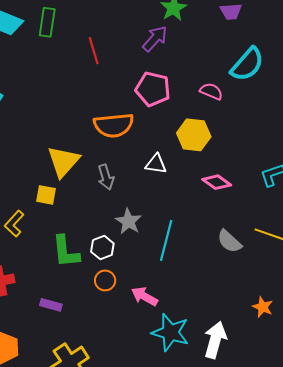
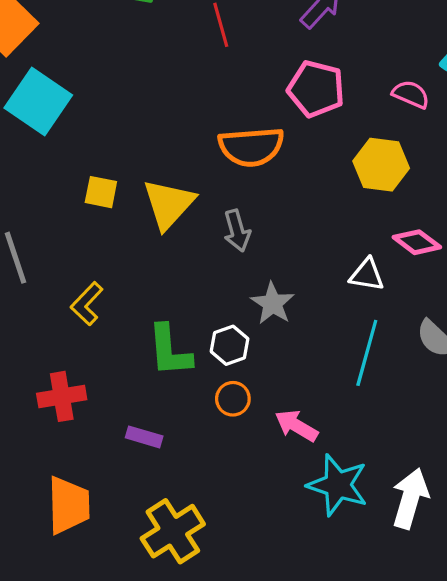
white triangle: (156, 164) -> (367, 275), moved
yellow square: (46, 195) -> (101, 192), moved
cyan line: (166, 240) -> (367, 353), moved

